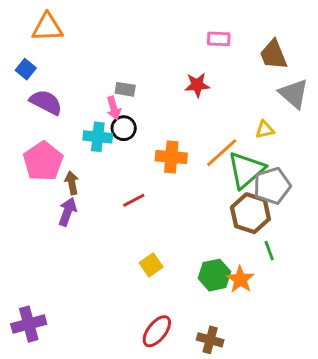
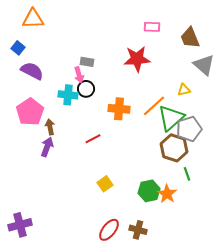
red star: (197, 85) -> (137, 59), size x1.5
brown cross: (210, 340) -> (138, 230), moved

